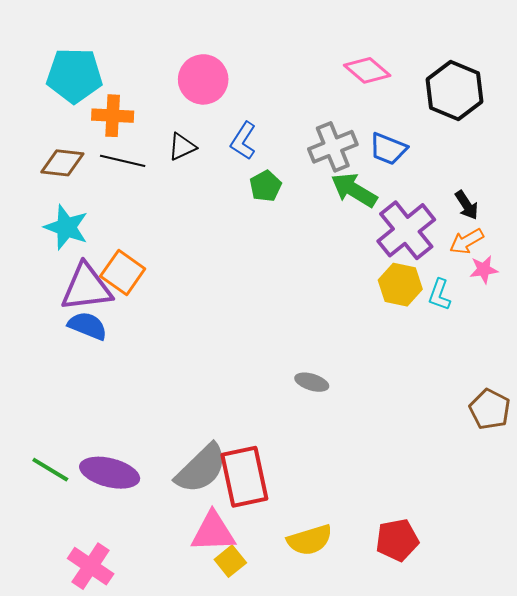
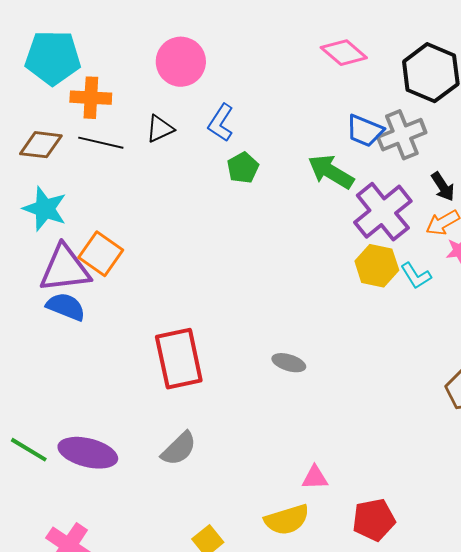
gray cross: (333, 147) -> (402, 135), moved
cyan L-shape: (439, 295) -> (416, 276), turned -52
gray semicircle: (201, 469) -> (179, 449), size x0.7
red rectangle: (244, 477) -> (179, 359), moved
pink triangle: (213, 532) -> (315, 478), moved, size x0.6

